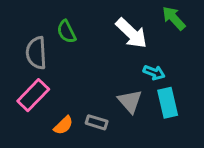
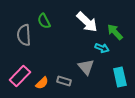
green arrow: (174, 18) -> (115, 32), moved
pink rectangle: (33, 95) -> (20, 76), moved
cyan rectangle: (168, 103) -> (120, 77), moved

